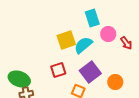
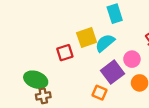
pink circle: (108, 34) -> (132, 59), moved
red square: (58, 70) -> (65, 53), moved

